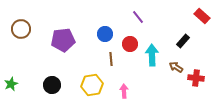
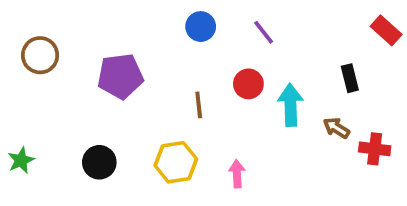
blue circle: (105, 34) -> (201, 27), moved
black rectangle: (183, 41) -> (350, 78), turned -56
brown line: (111, 59) -> (199, 105), moved

